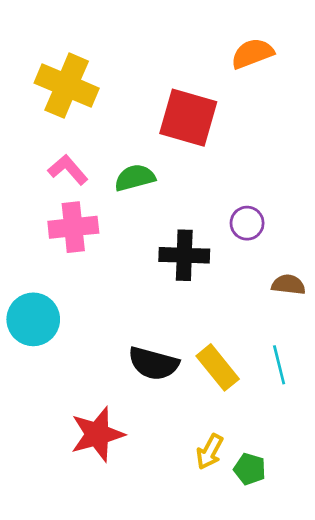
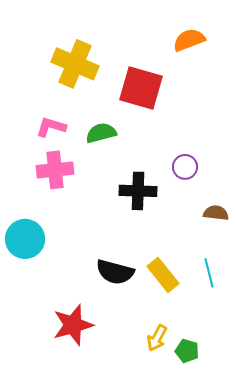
yellow cross: (67, 86) -> (75, 64), moved
pink L-shape: (68, 170) -> (51, 127), turned -32

